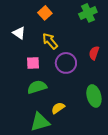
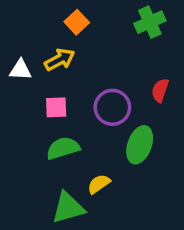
white triangle: (19, 33) -> (20, 70), moved, turned -32
yellow arrow: (50, 41) -> (60, 60), moved, turned 102
green ellipse: (94, 96) -> (140, 145), moved, turned 35

